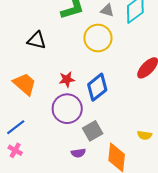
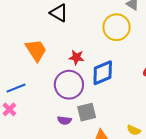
purple semicircle: (78, 153) -> (64, 120), moved

